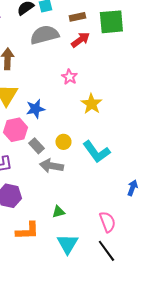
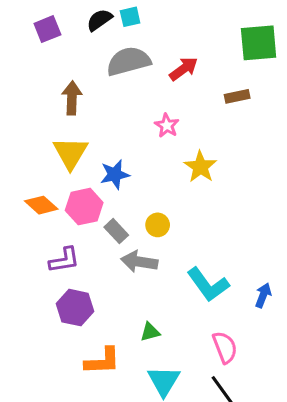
brown rectangle: (77, 17) -> (237, 96), moved
green square: (111, 22) -> (259, 43), moved
cyan L-shape: (96, 152) -> (208, 285), moved

